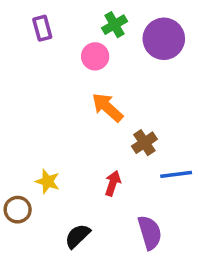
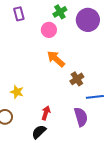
yellow star: (48, 181) -> (17, 92), moved
red arrow: (113, 183) -> (46, 113), moved
purple semicircle: (150, 233) -> (81, 117), moved

